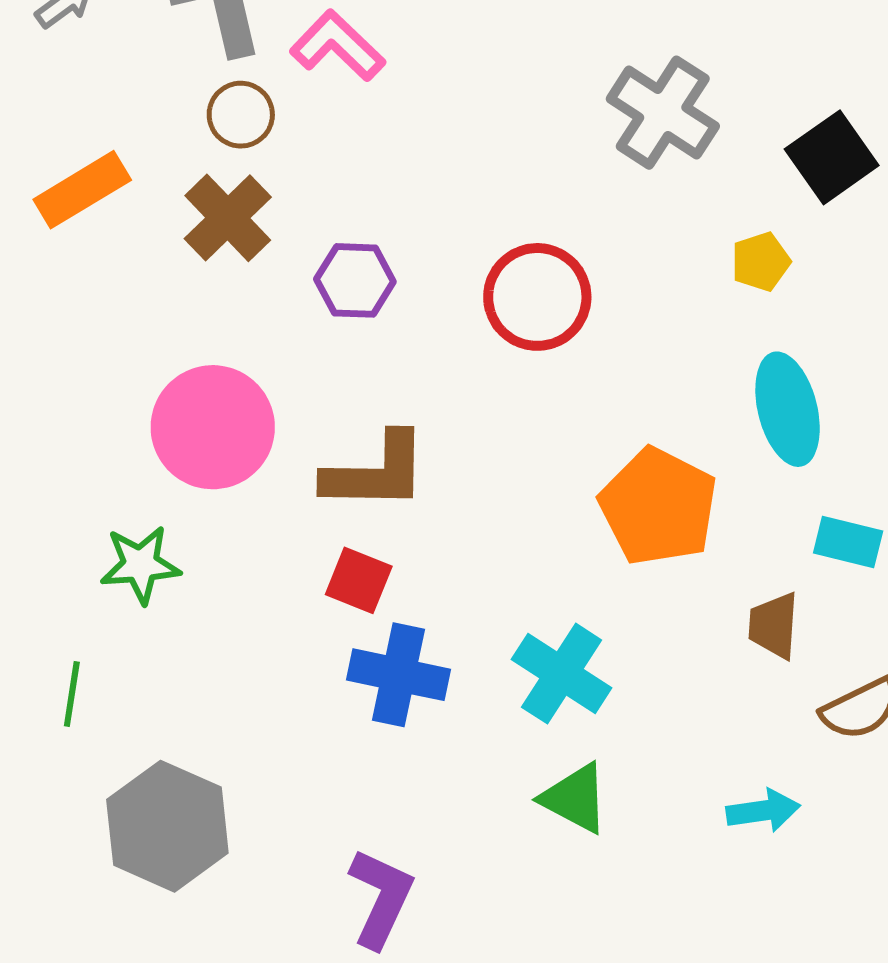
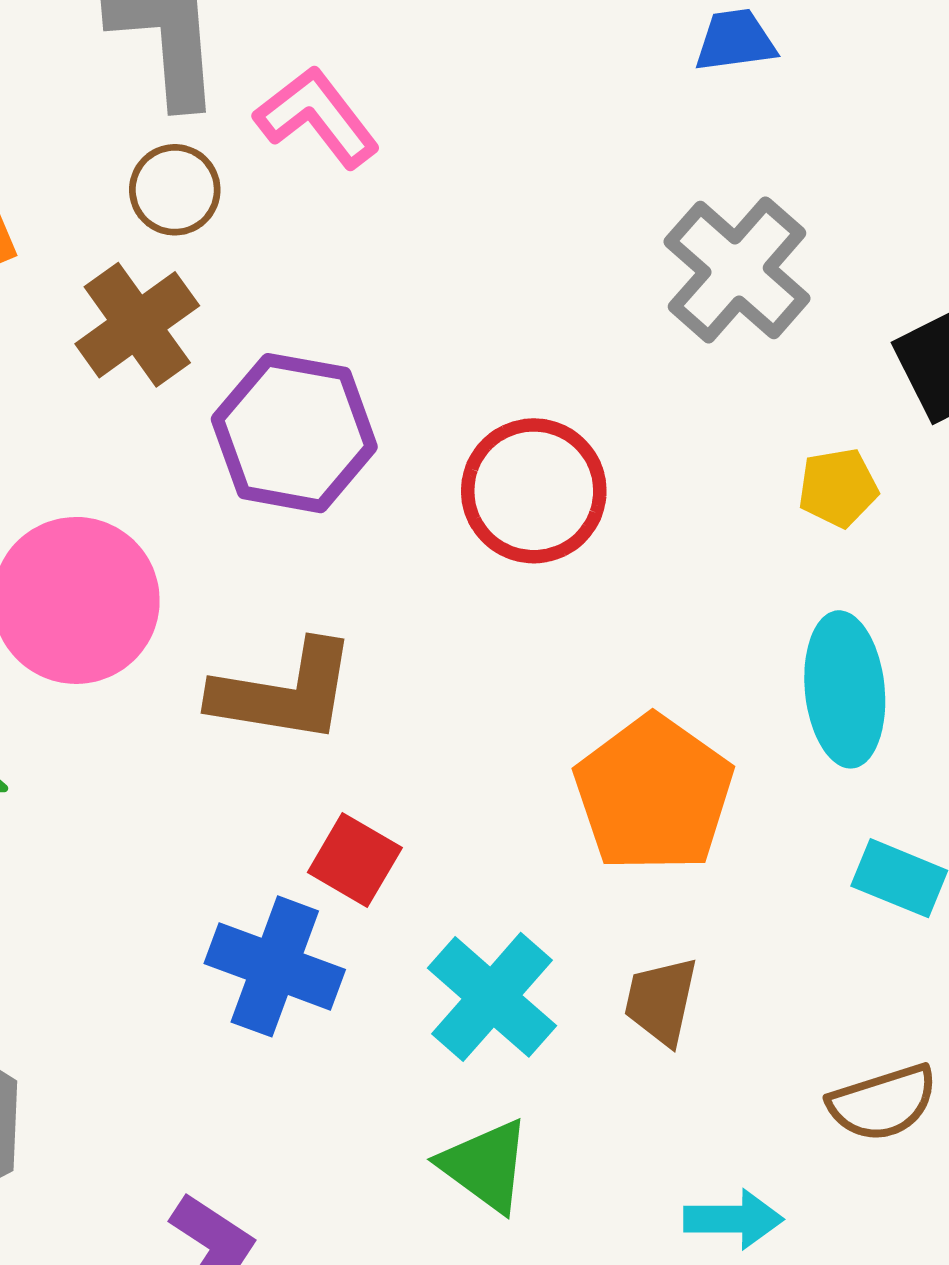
purple hexagon: (355, 280) -> (294, 433), size x1.5
red square: (359, 580) -> (355, 860), moved
brown trapezoid: (774, 625) -> (661, 1001), moved

